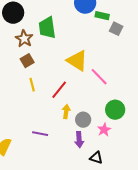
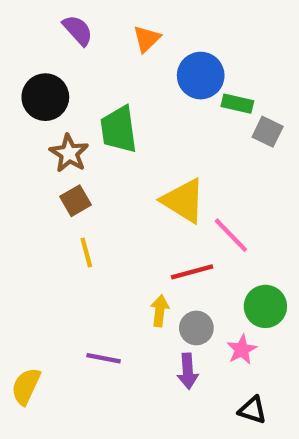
red line: (59, 90) -> (192, 272), moved, turned 36
black triangle: (96, 158) -> (252, 410), moved

